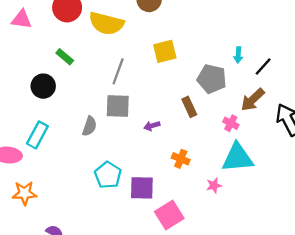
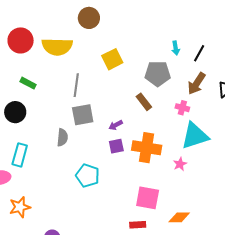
orange cross: (181, 159) -> (147, 148), size x1.8
purple square: (142, 188) -> (116, 146), moved, size x0.7
pink square: (169, 215) -> (148, 198), turned -35

